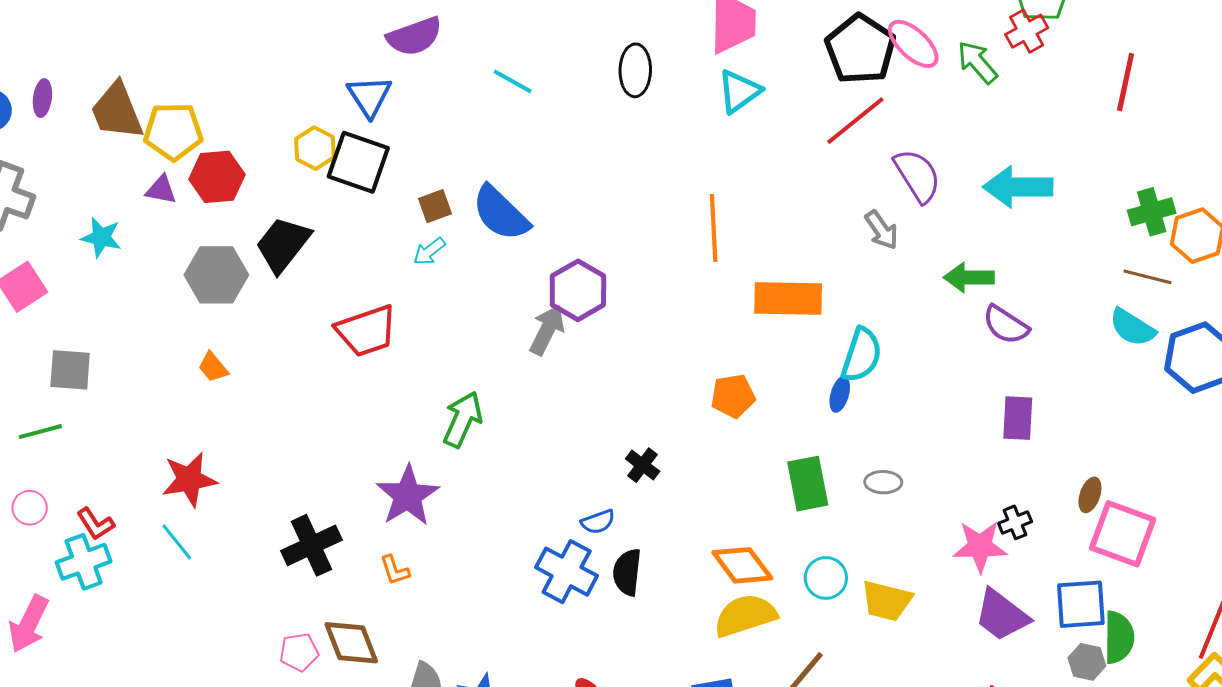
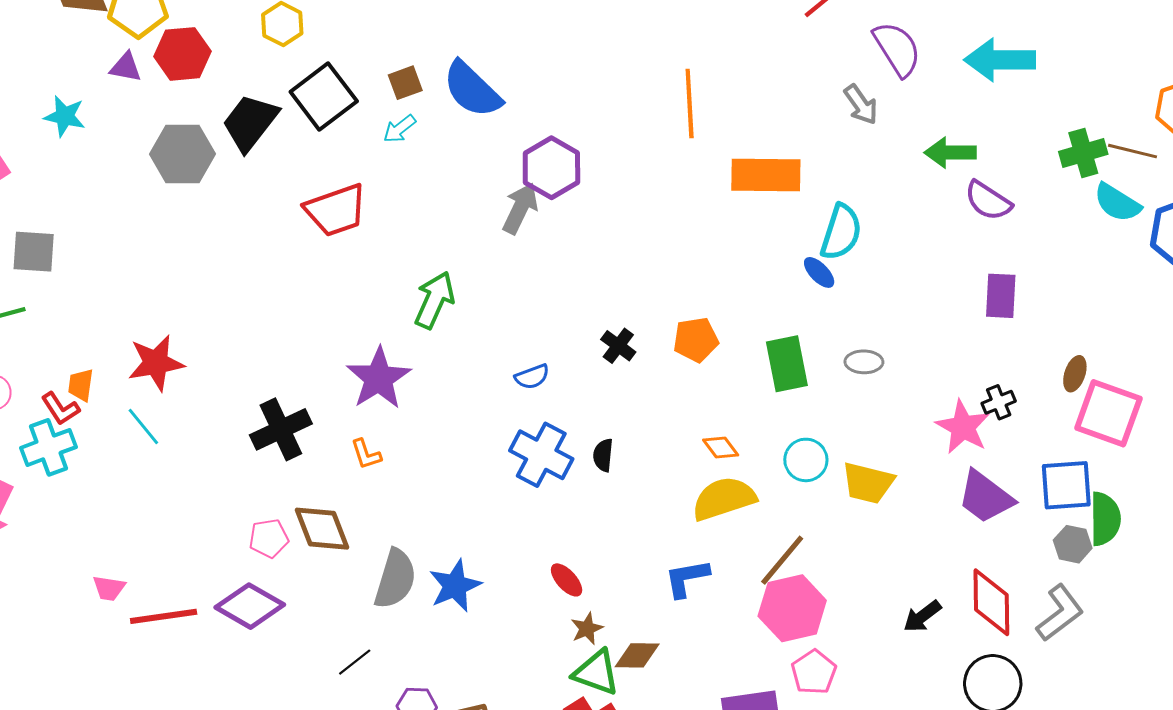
black square: (358, 162) -> (324, 96), moved, turned 34
green cross: (1152, 212) -> (1083, 153), moved
orange trapezoid: (213, 367) -> (81, 385), moved, turned 48
blue ellipse: (840, 394) -> (819, 272), turned -60
orange pentagon: (733, 396) -> (696, 340), moved
blue semicircle: (598, 522) -> (532, 377), moved
pink star: (980, 546) -> (963, 427), turned 30
orange diamond: (742, 565) -> (721, 447), size x0.6
black semicircle: (627, 572) -> (603, 455), size x0.7

